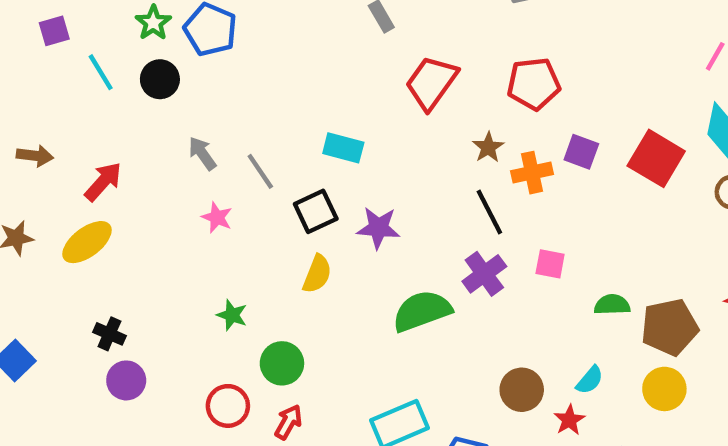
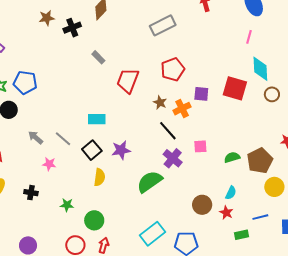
black cross: (109, 334) -> (31, 193), moved
yellow circle: (664, 389) -> (274, 187), moved

